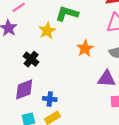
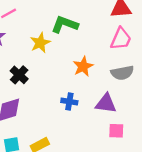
blue cross: (50, 99) -> (69, 102), moved

